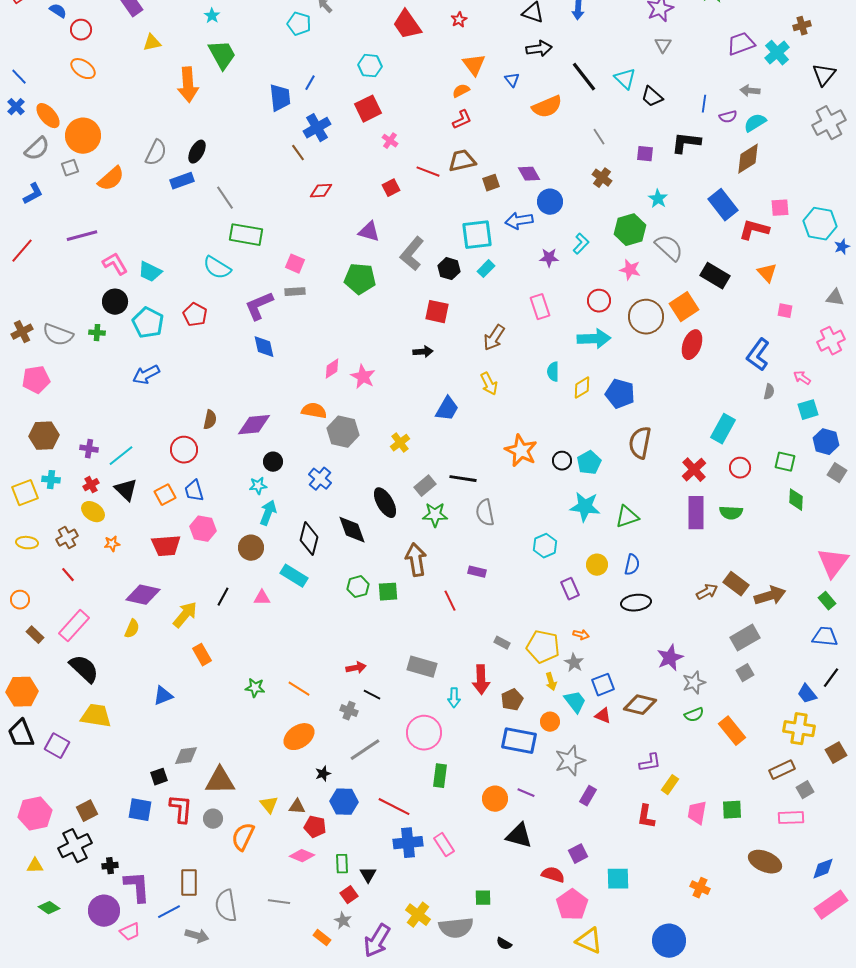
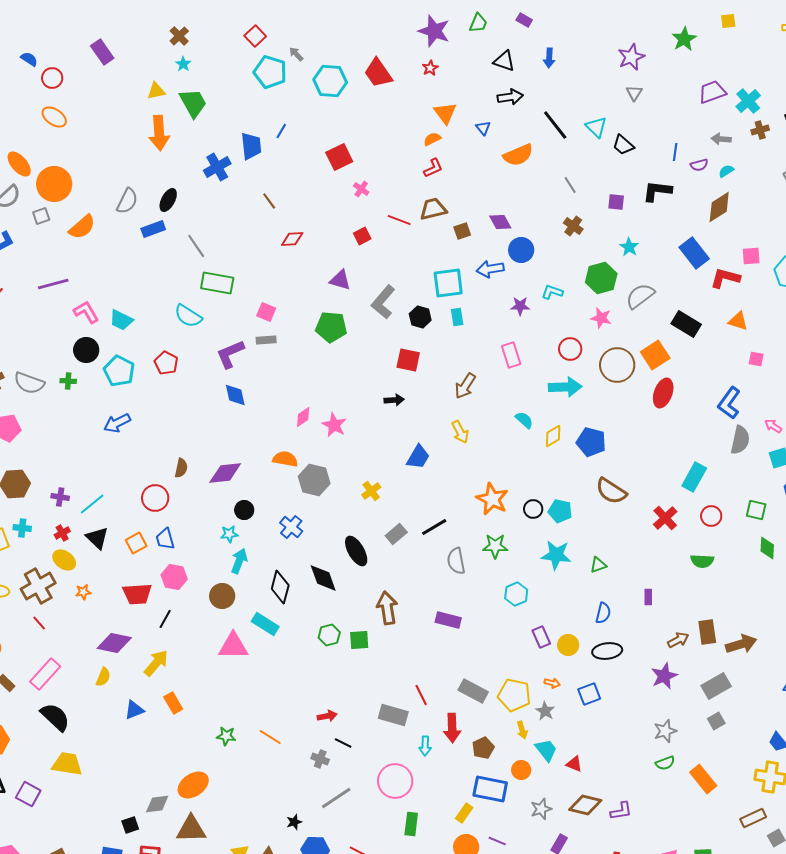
cyan pentagon: (299, 24) -> (270, 72), size x1.4
brown cross: (802, 26) -> (760, 130), moved
yellow triangle: (152, 43) -> (156, 91), moved
cyan hexagon: (370, 66) -> (330, 81), moved, size x1.4
cyan semicircle: (755, 123) -> (726, 171), size x0.7
blue cross: (317, 128) -> (217, 167), moved
cyan L-shape: (581, 244) -> (552, 292), turned -115
gray semicircle: (669, 248) -> (640, 296), turned -80
cyan rectangle: (486, 269) -> (457, 317), turned -54
orange triangle: (767, 273) -> (738, 321), turned -30
cyan semicircle: (553, 372) -> (524, 420), turned 132
gray semicircle: (769, 392) -> (740, 440), size x1.8
brown semicircle: (640, 443) -> (611, 491), turned -68
cyan pentagon: (589, 463) -> (560, 511), turned -30
black line: (463, 479) -> (434, 527), turned -40
purple rectangle: (696, 513) -> (648, 597), moved, size x0.5
green star: (435, 515) -> (495, 546), moved
green triangle: (627, 517) -> (598, 565), size x0.7
brown cross: (67, 538) -> (38, 586), size x1.6
yellow circle: (597, 565) -> (568, 645), moved
purple rectangle: (477, 572) -> (448, 620), size x1.4
brown rectangle: (736, 584) -> (707, 632), turned 45
black line: (223, 597) -> (165, 619), moved
pink triangle: (262, 598) -> (233, 646), size x1.8
red line: (450, 601) -> (421, 695), moved
gray rectangle: (502, 643) -> (473, 691), size x1.8
purple star: (670, 658) -> (664, 676), moved
blue square: (603, 685) -> (589, 694), moved
blue triangle: (163, 696) -> (134, 710), moved
brown diamond: (640, 705) -> (585, 805), moved
orange ellipse: (299, 737) -> (193, 785), moved
gray star: (570, 761) -> (541, 809), size x0.7
yellow rectangle: (670, 785) -> (464, 813), moved

